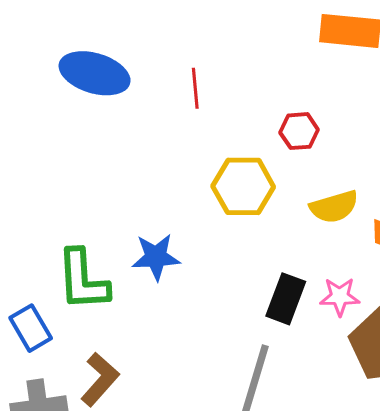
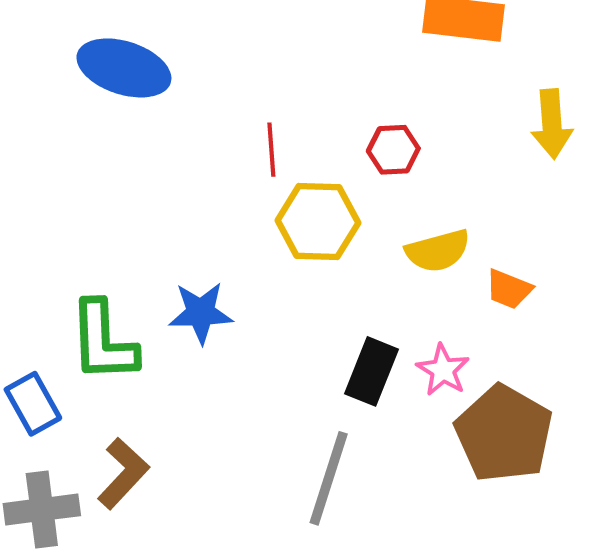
red line: (195, 88) -> (271, 150), moved
pink star: (340, 297) -> (443, 370), turned 30

